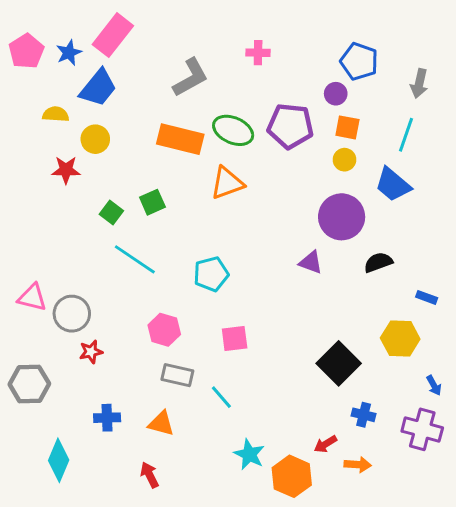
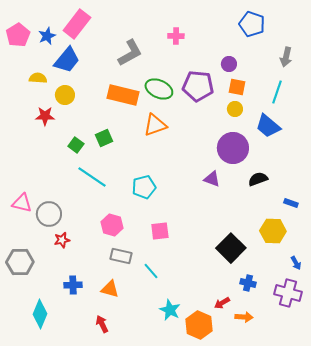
blue pentagon: (359, 61) -> (252, 24), moved

